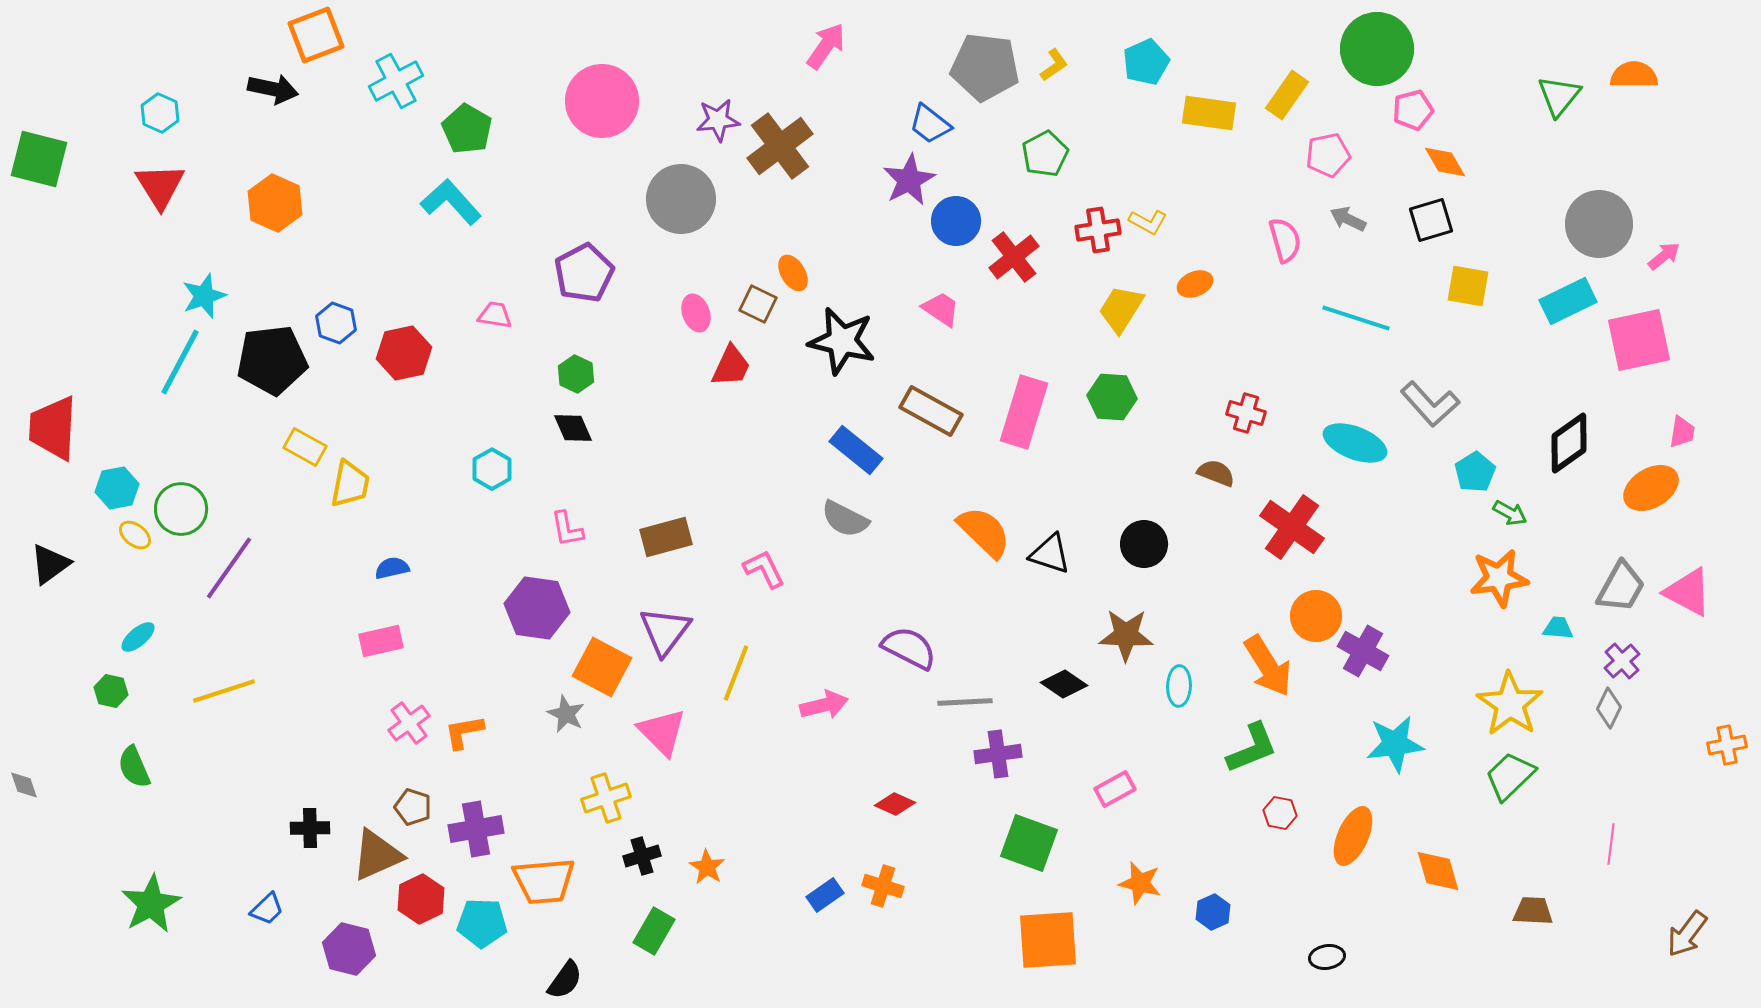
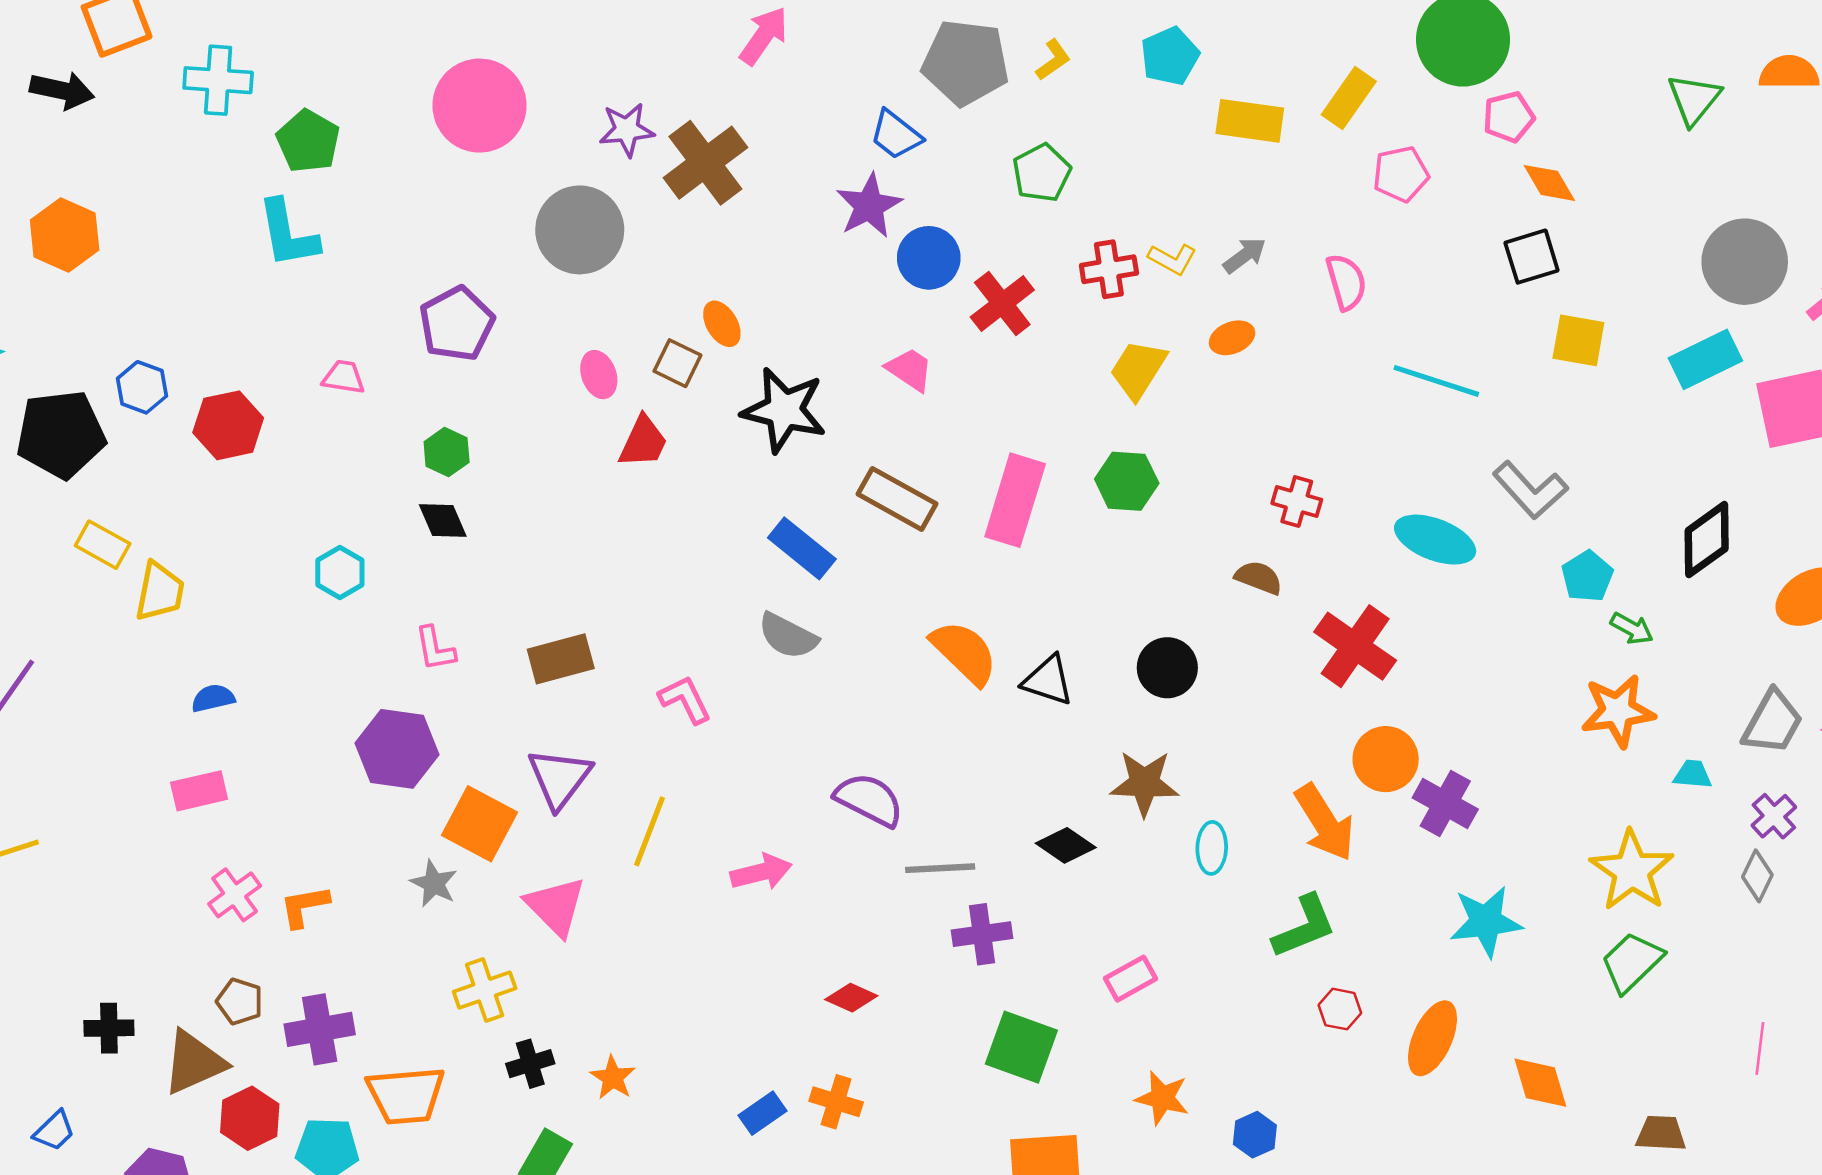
cyan cross: (396, 81) -> (218, 80), turned 32
cyan L-shape: (451, 202) -> (288, 234), turned -148
gray arrow: (1348, 219) -> (1245, 255), moved, turned 117

